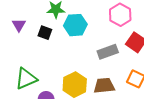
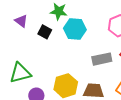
purple triangle: (19, 25) -> (21, 21), turned -32

